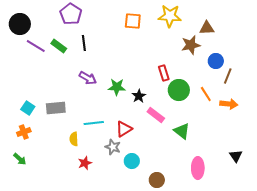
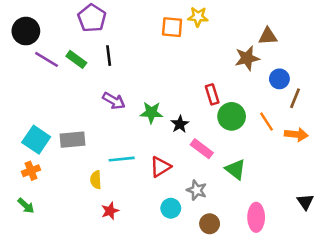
yellow star: (170, 16) -> (198, 17), moved, size x0.7
cyan square: (28, 108) -> (36, 140), size x1.5
gray star: (113, 147) -> (197, 190), moved
brown circle: (157, 180) -> (210, 224), moved

